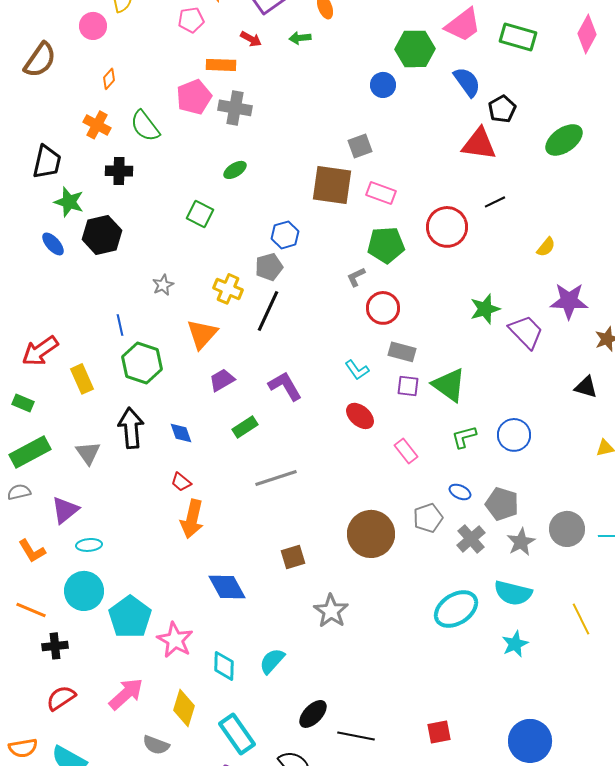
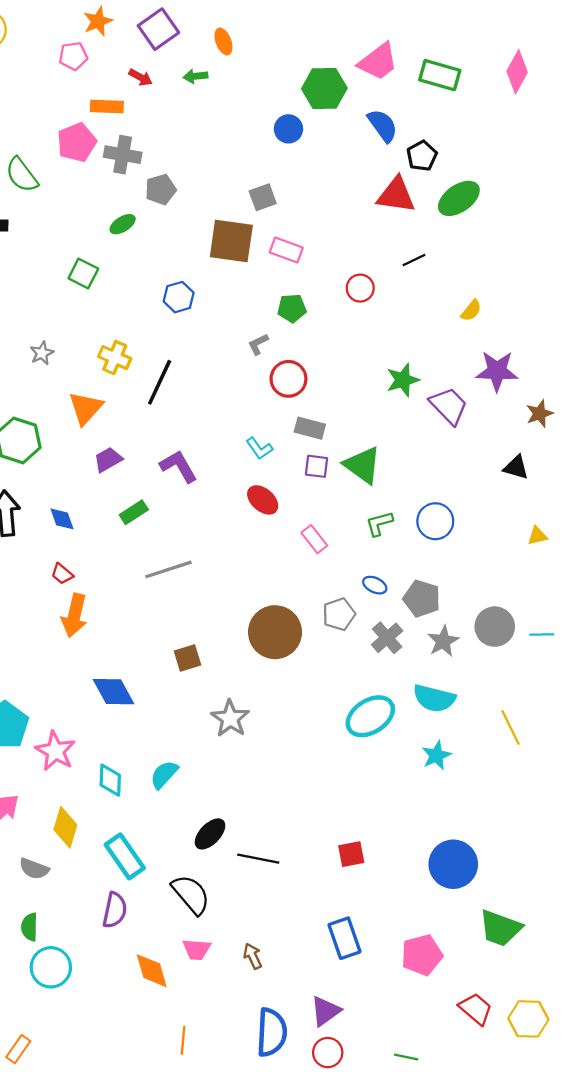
green ellipse: (564, 140) -> (459, 198), moved
red circle: (447, 227) -> (360, 288), size x0.6
green pentagon: (386, 245) -> (292, 308), size x0.7
gray pentagon: (269, 267) -> (161, 189), moved

